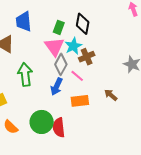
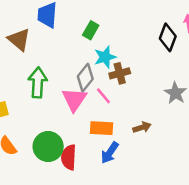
black diamond: (83, 24) -> (168, 37), moved
pink triangle: (54, 47) -> (74, 99), moved
blue arrow: (57, 87) -> (110, 153), moved
brown arrow: (111, 95) -> (142, 127), turned 112

